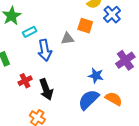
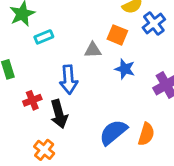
blue arrow: (45, 50) -> (69, 80), moved
blue star: (96, 76) -> (125, 69), moved
orange semicircle: (114, 99) -> (146, 134), turned 72

